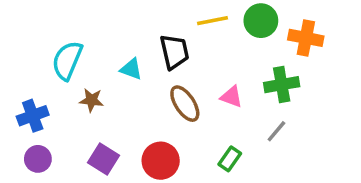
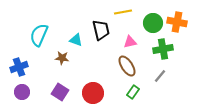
green circle: (261, 21) -> (153, 23), moved
pink triangle: (231, 97) -> (130, 42), moved, turned -32
brown star: (91, 100) -> (62, 58), moved
brown ellipse: (185, 104) -> (127, 66), moved

